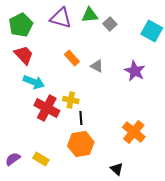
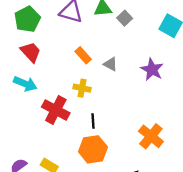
cyan arrow: (34, 82) -> (25, 84), moved
yellow cross: (71, 100) -> (82, 88), moved

